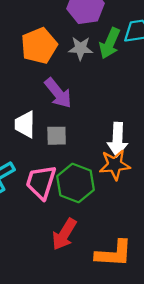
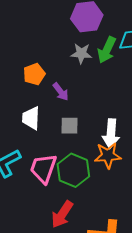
orange pentagon: (39, 46) -> (34, 74), moved, size x0.7
purple arrow: (58, 93) -> (61, 92), size x0.7
gray square: (57, 136) -> (69, 126), moved

